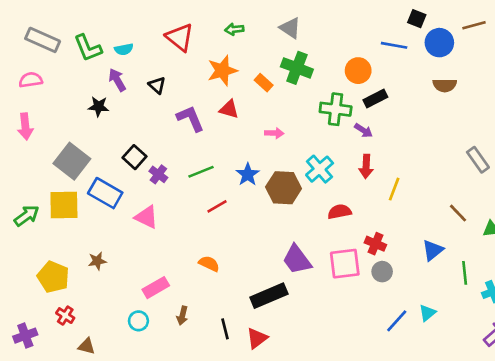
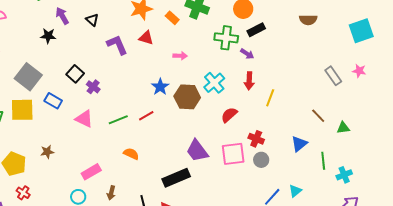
green line: (201, 172) -> (118, 120), moved
blue rectangle: (105, 193) -> (53, 101), size x0.7
red line: (217, 206) -> (146, 116), moved
red semicircle: (340, 212) -> (229, 115), turned -30

